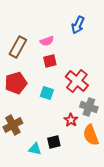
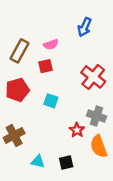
red square: (50, 61) -> (46, 66), moved
red cross: (77, 81) -> (93, 77), moved
black square: (54, 142) -> (66, 163), moved

